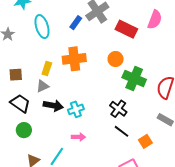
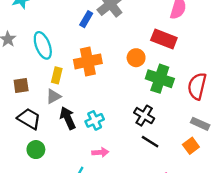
cyan ellipse: (42, 27) -> (43, 45), moved
red rectangle: (126, 29) -> (164, 39), moved
black arrow: (53, 106) -> (68, 118), turned -120
orange square: (145, 141) -> (191, 146), moved

